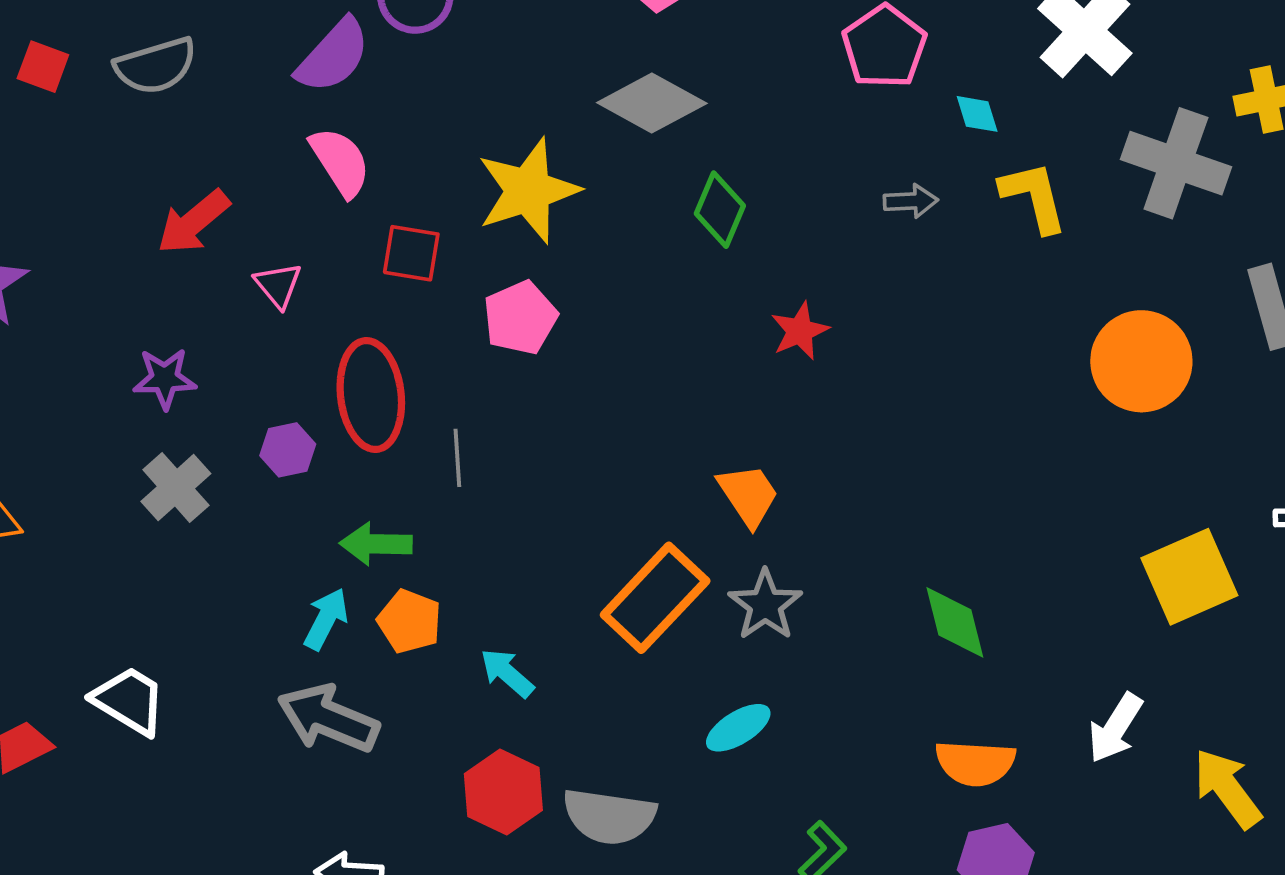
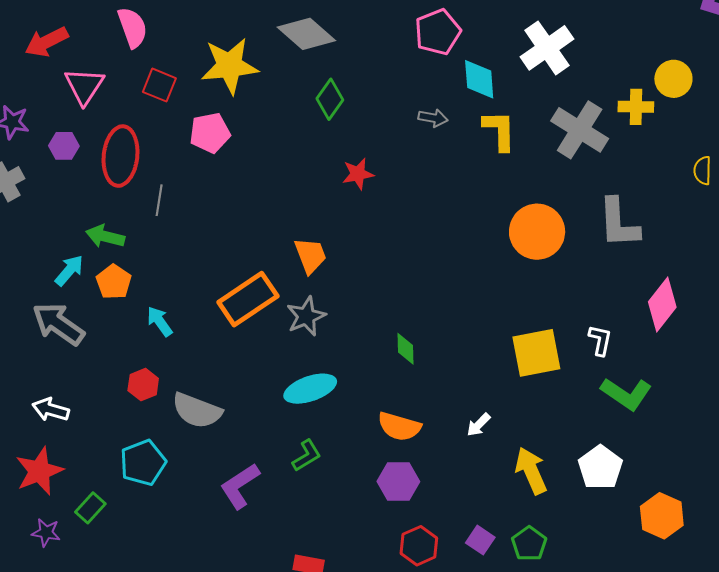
cyan diamond: (977, 114) -> (479, 79), size x1.6
pink triangle: (278, 285) -> (84, 86), size x1.5
purple hexagon: (288, 450) -> (64, 146), moved
green diamond: (955, 622) -> (405, 349), size x0.7
cyan ellipse: (738, 728) -> (310, 389), moved, size x1.4
white arrow: (1115, 728) -> (478, 425), size x0.7
red hexagon: (503, 792) -> (143, 385), size x0.7

